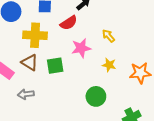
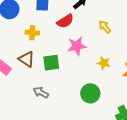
yellow cross: (35, 35) -> (32, 33), size x0.6
yellow arrow: (108, 36) -> (105, 27), moved
gray arrow: (26, 94) -> (41, 92), moved, turned 35

